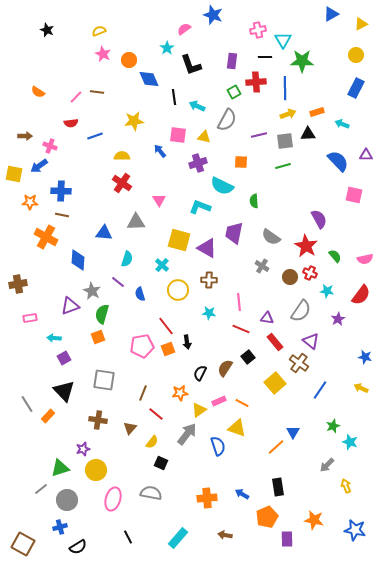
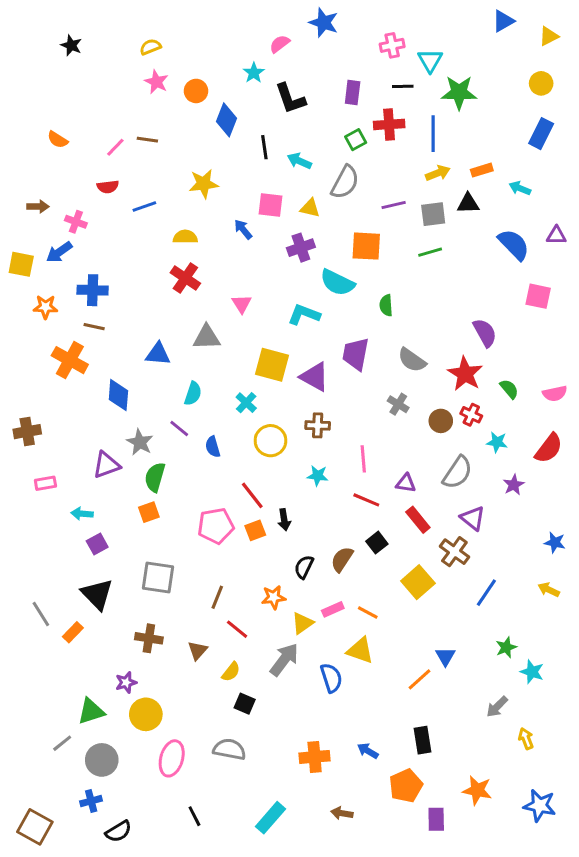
blue diamond: (149, 79) -> (226, 120), turned 45
orange square: (241, 162) -> (366, 246), size x1.5

